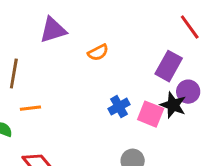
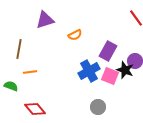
purple rectangle: (169, 66) -> (108, 51), moved
blue cross: (119, 107) -> (89, 71), size x1.5

